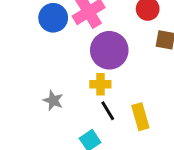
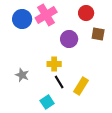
purple circle: (109, 50) -> (69, 39), moved, size x0.7
yellow rectangle: (140, 117) -> (81, 86), turned 48

